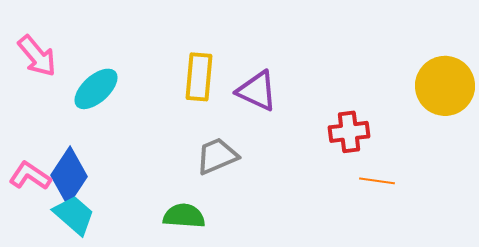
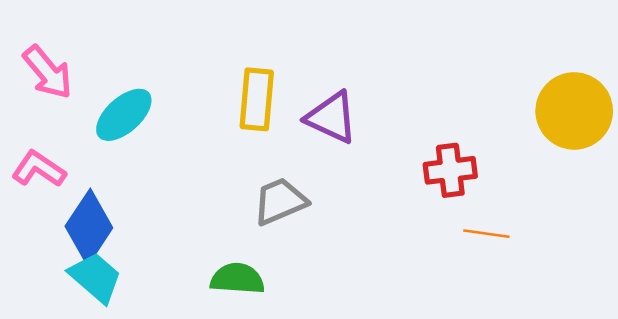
pink L-shape: (30, 176) -> (39, 169), moved

